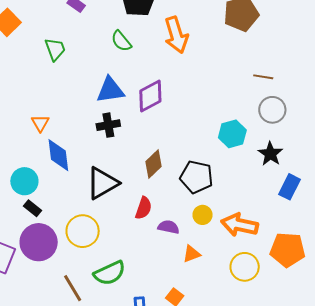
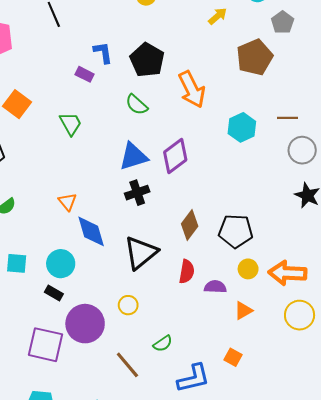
cyan hexagon: (232, 134) -> (242, 127), moved
black rectangle: (32, 208) -> (54, 293), moved
yellow circle: (83, 231) -> (128, 305), size x0.6
green semicircle: (110, 273) -> (163, 344), size x0.6

